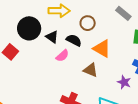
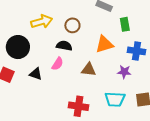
black triangle: (52, 37) -> (36, 74), moved
orange triangle: (102, 49) -> (104, 44), moved, turned -30

